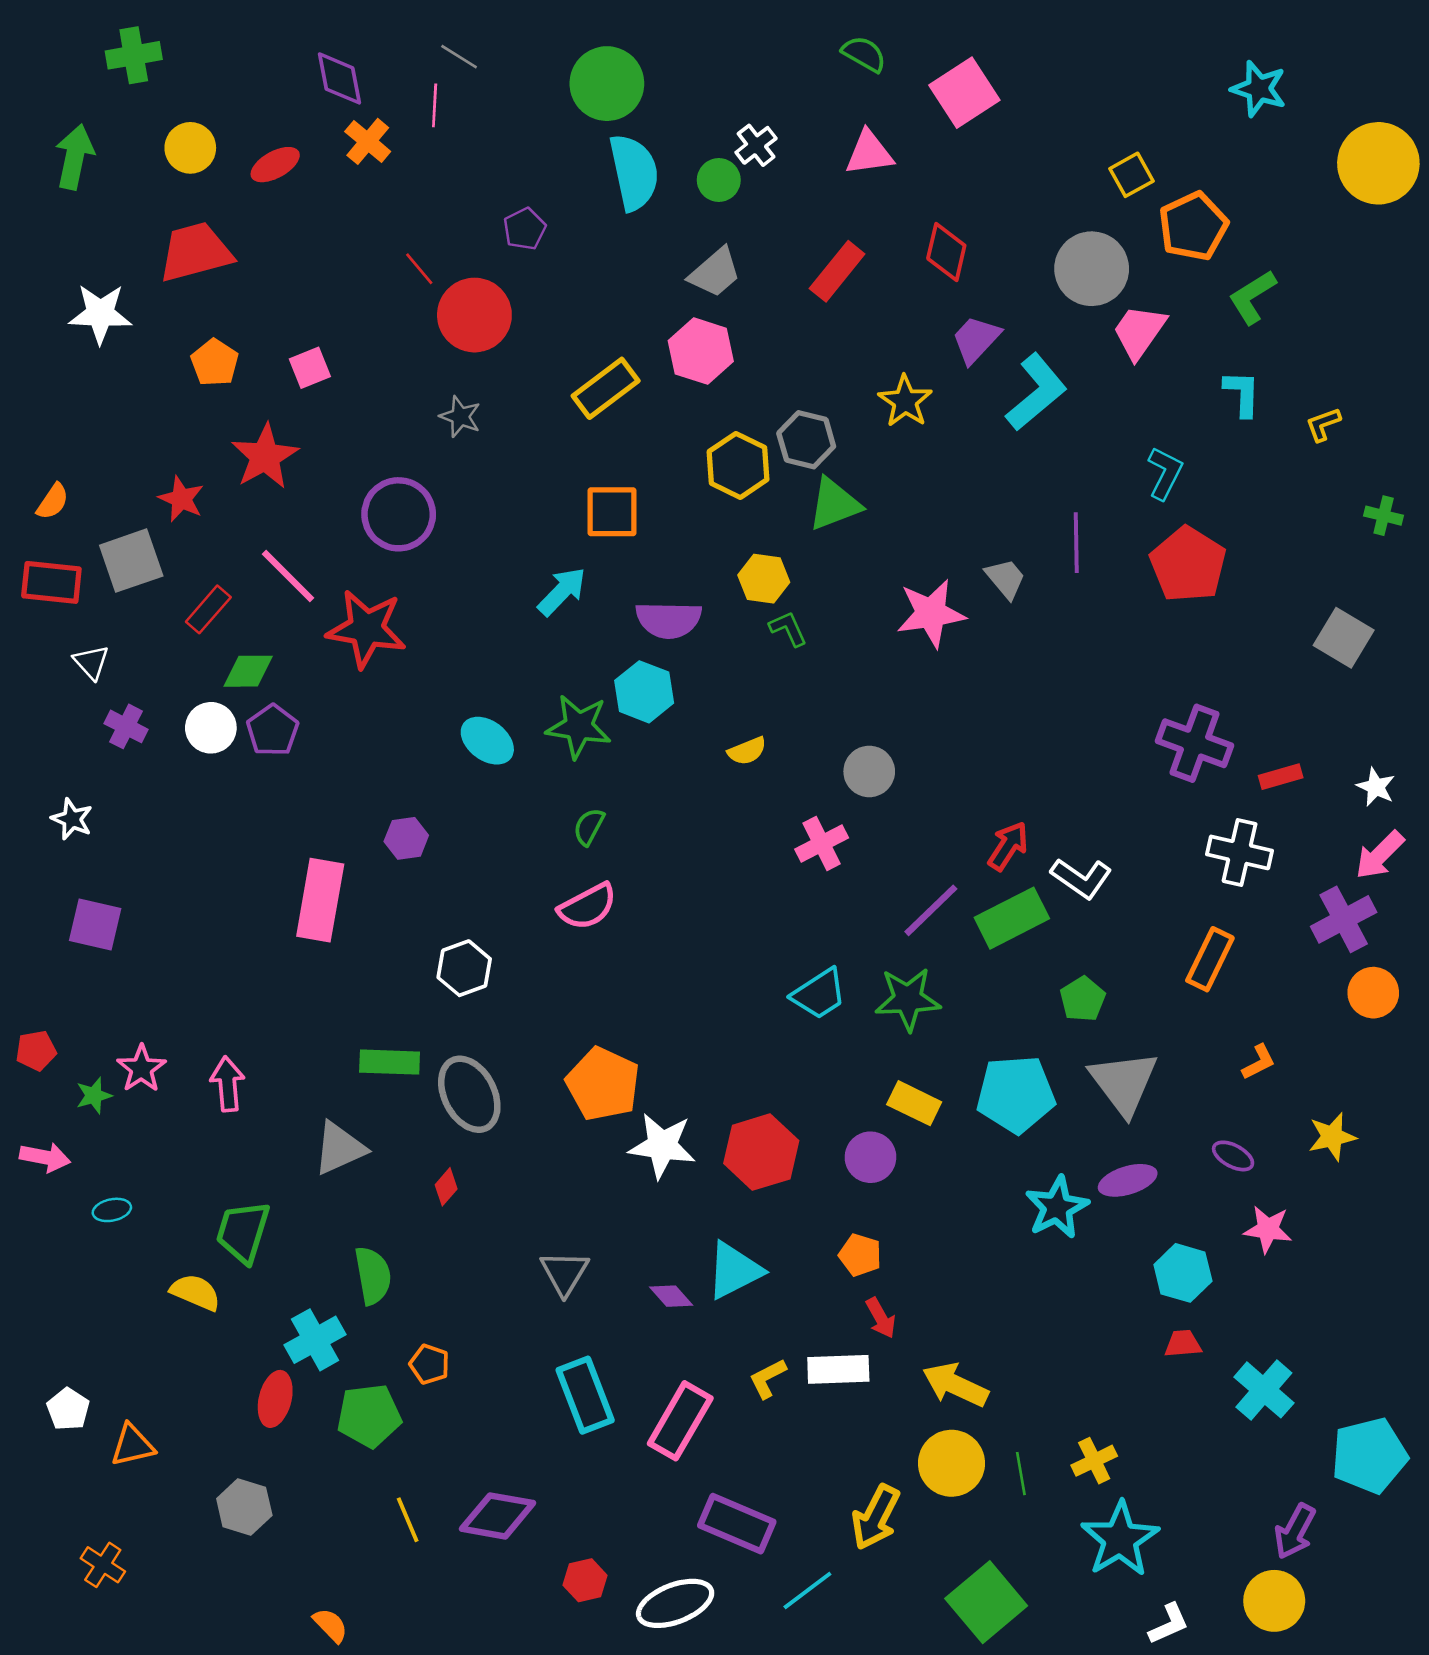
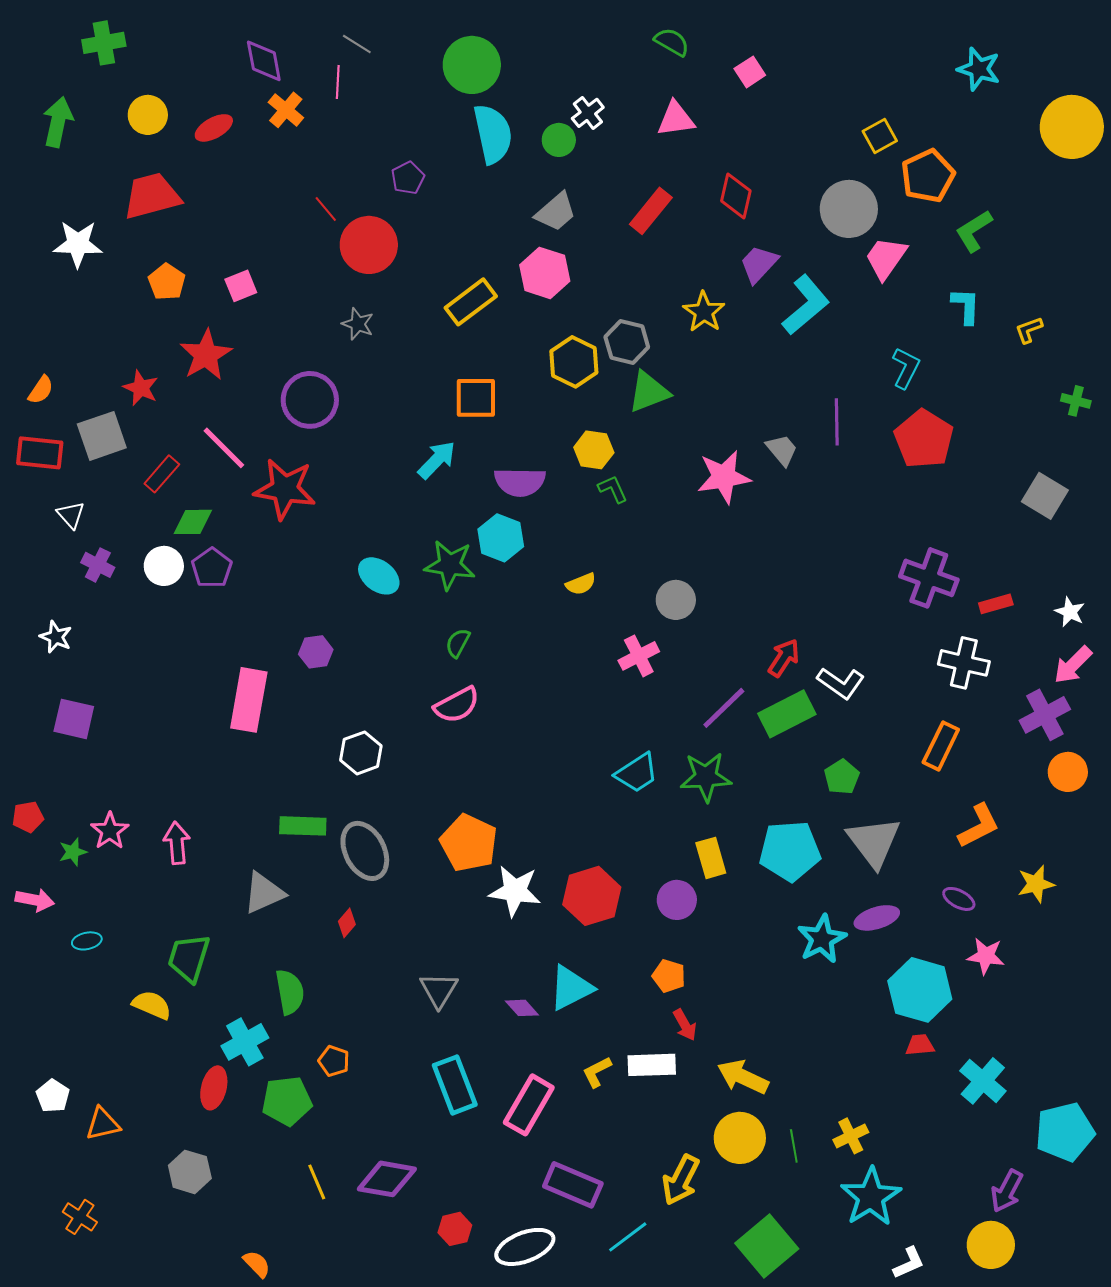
pink square: (964, 93) -> (750, 72), size x0.6
orange L-shape: (1259, 1062) -> (979, 826), size x1.6
yellow rectangle: (914, 1103) -> (711, 858), turned 48
cyan hexagon: (1183, 1273) -> (920, 990), size x1.4

